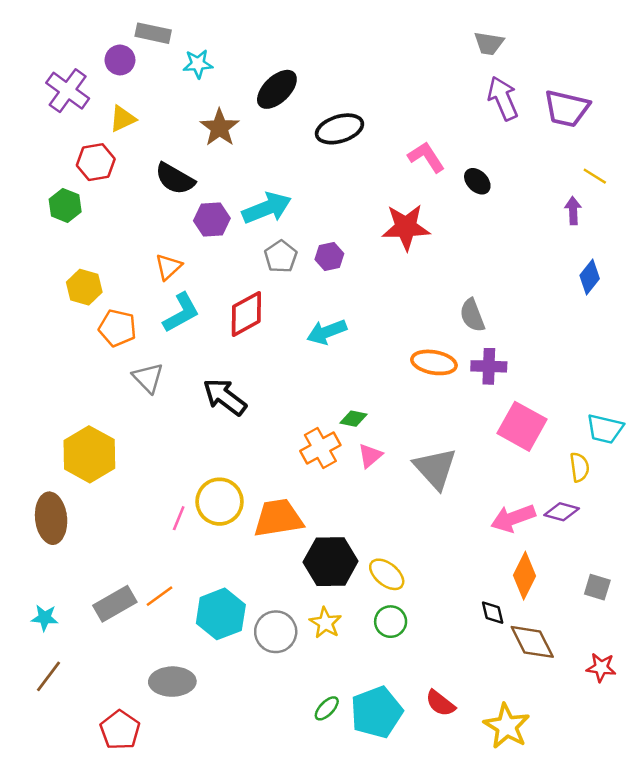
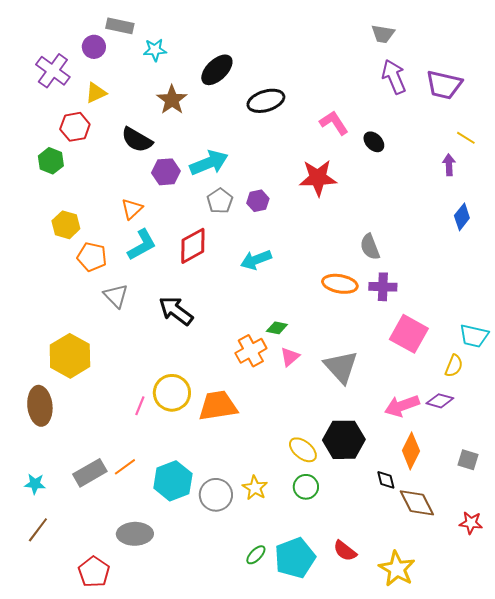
yellow semicircle: (579, 467) -> (454, 366), turned 30
black hexagon: (331, 562) -> (344, 440), moved

